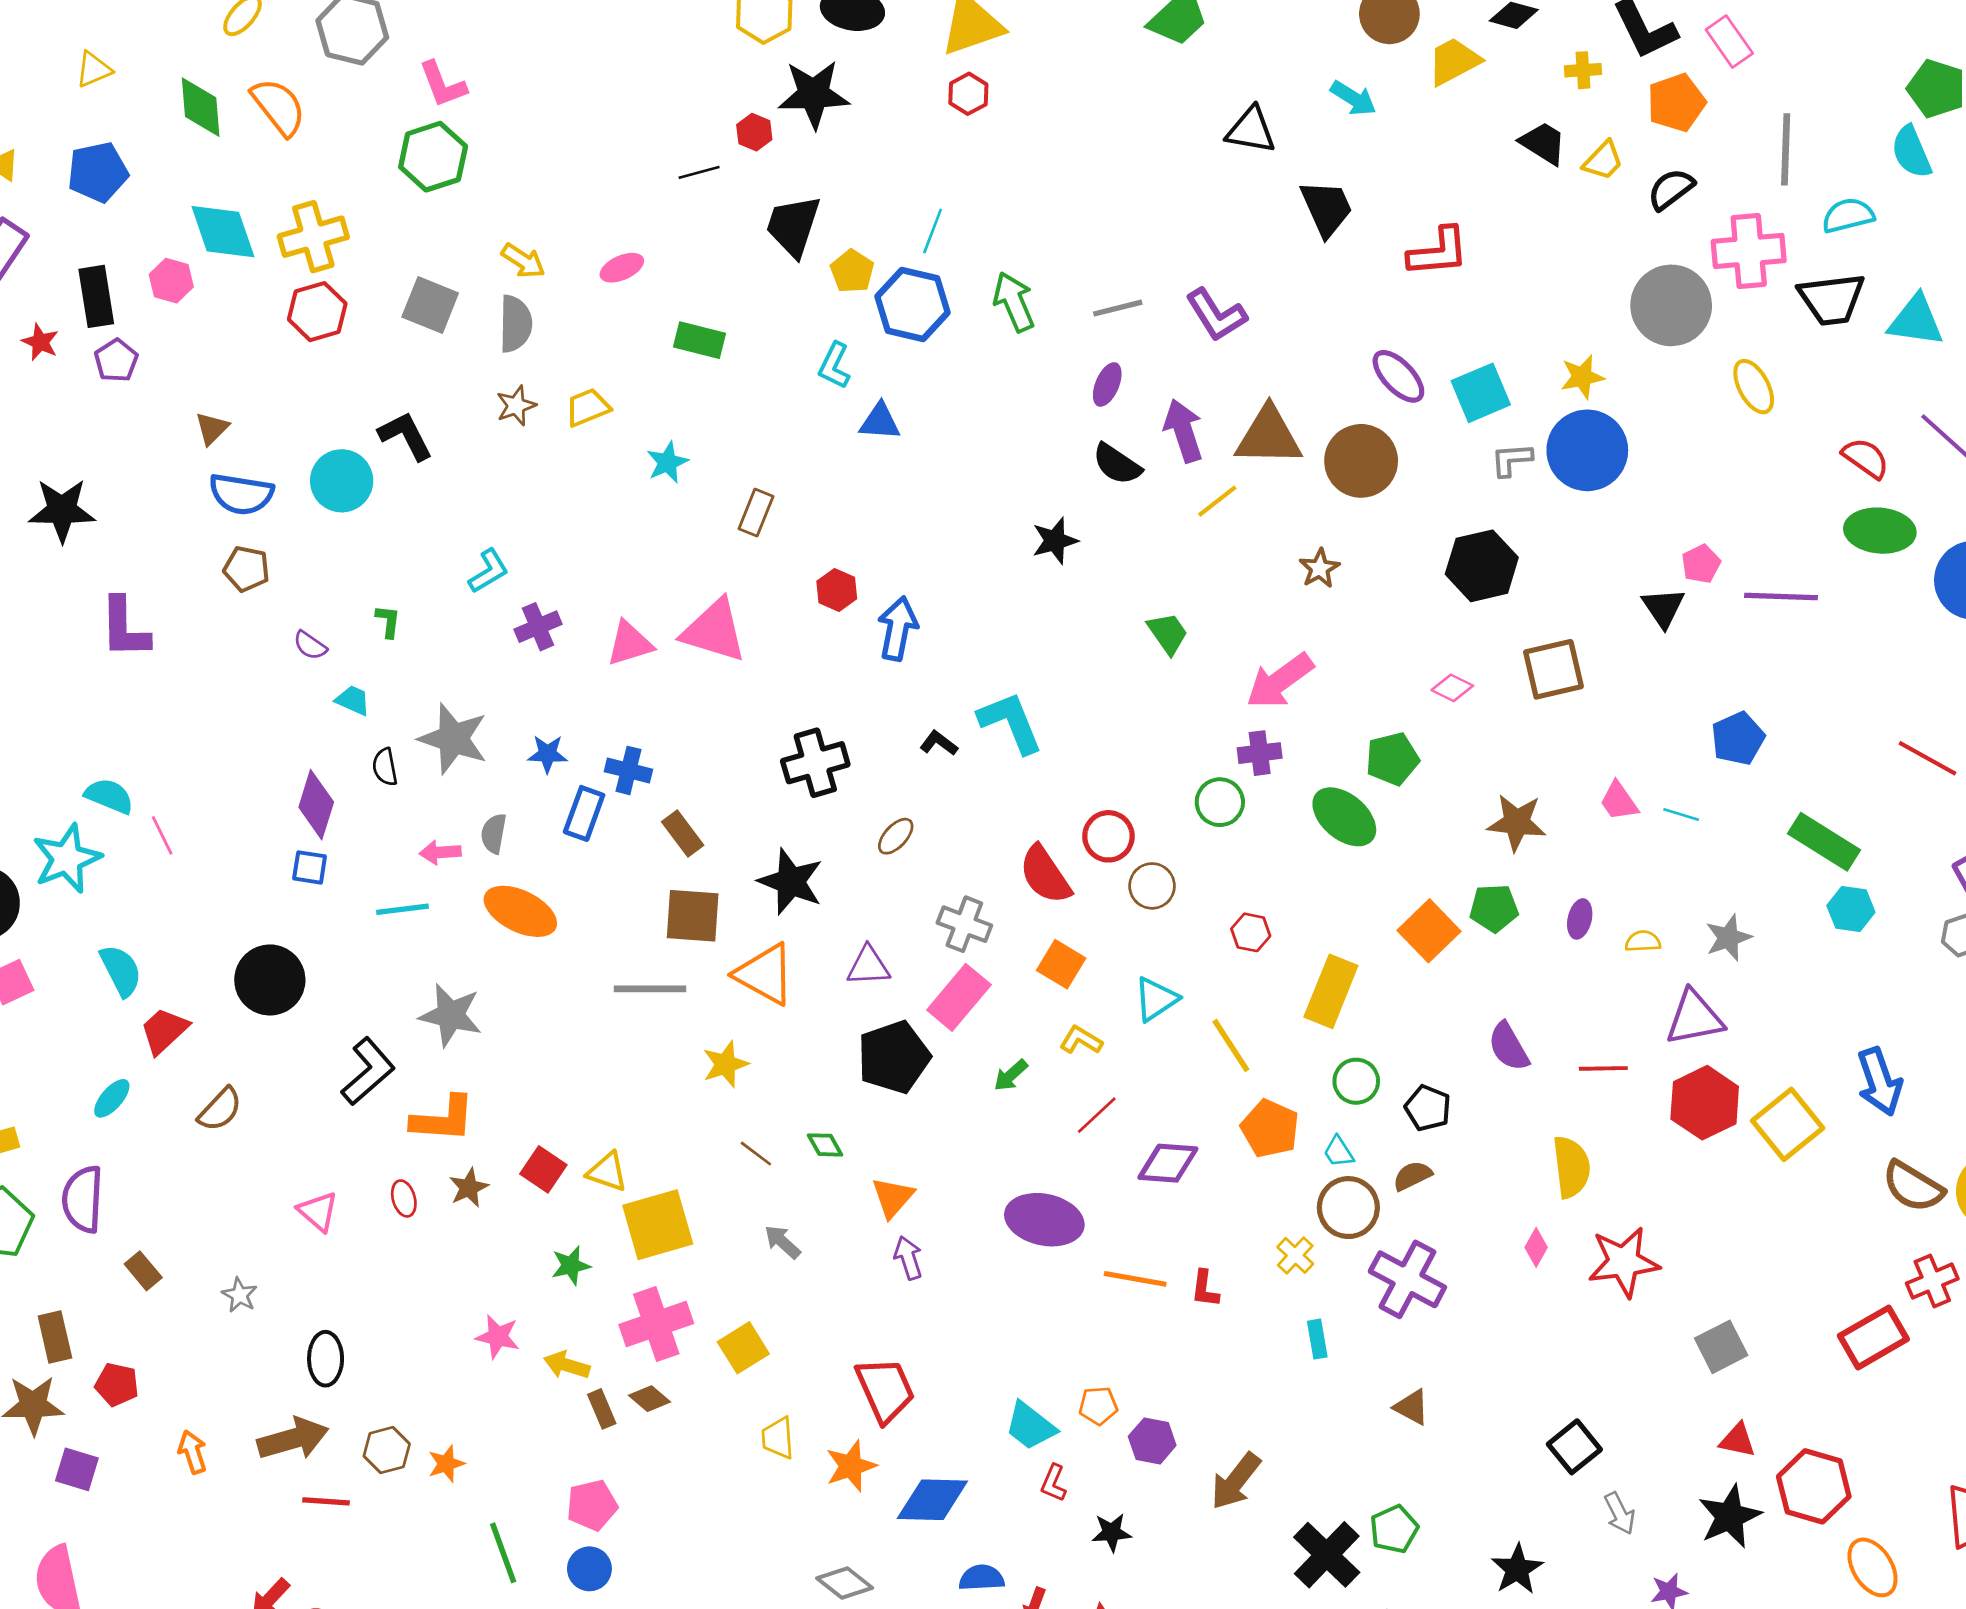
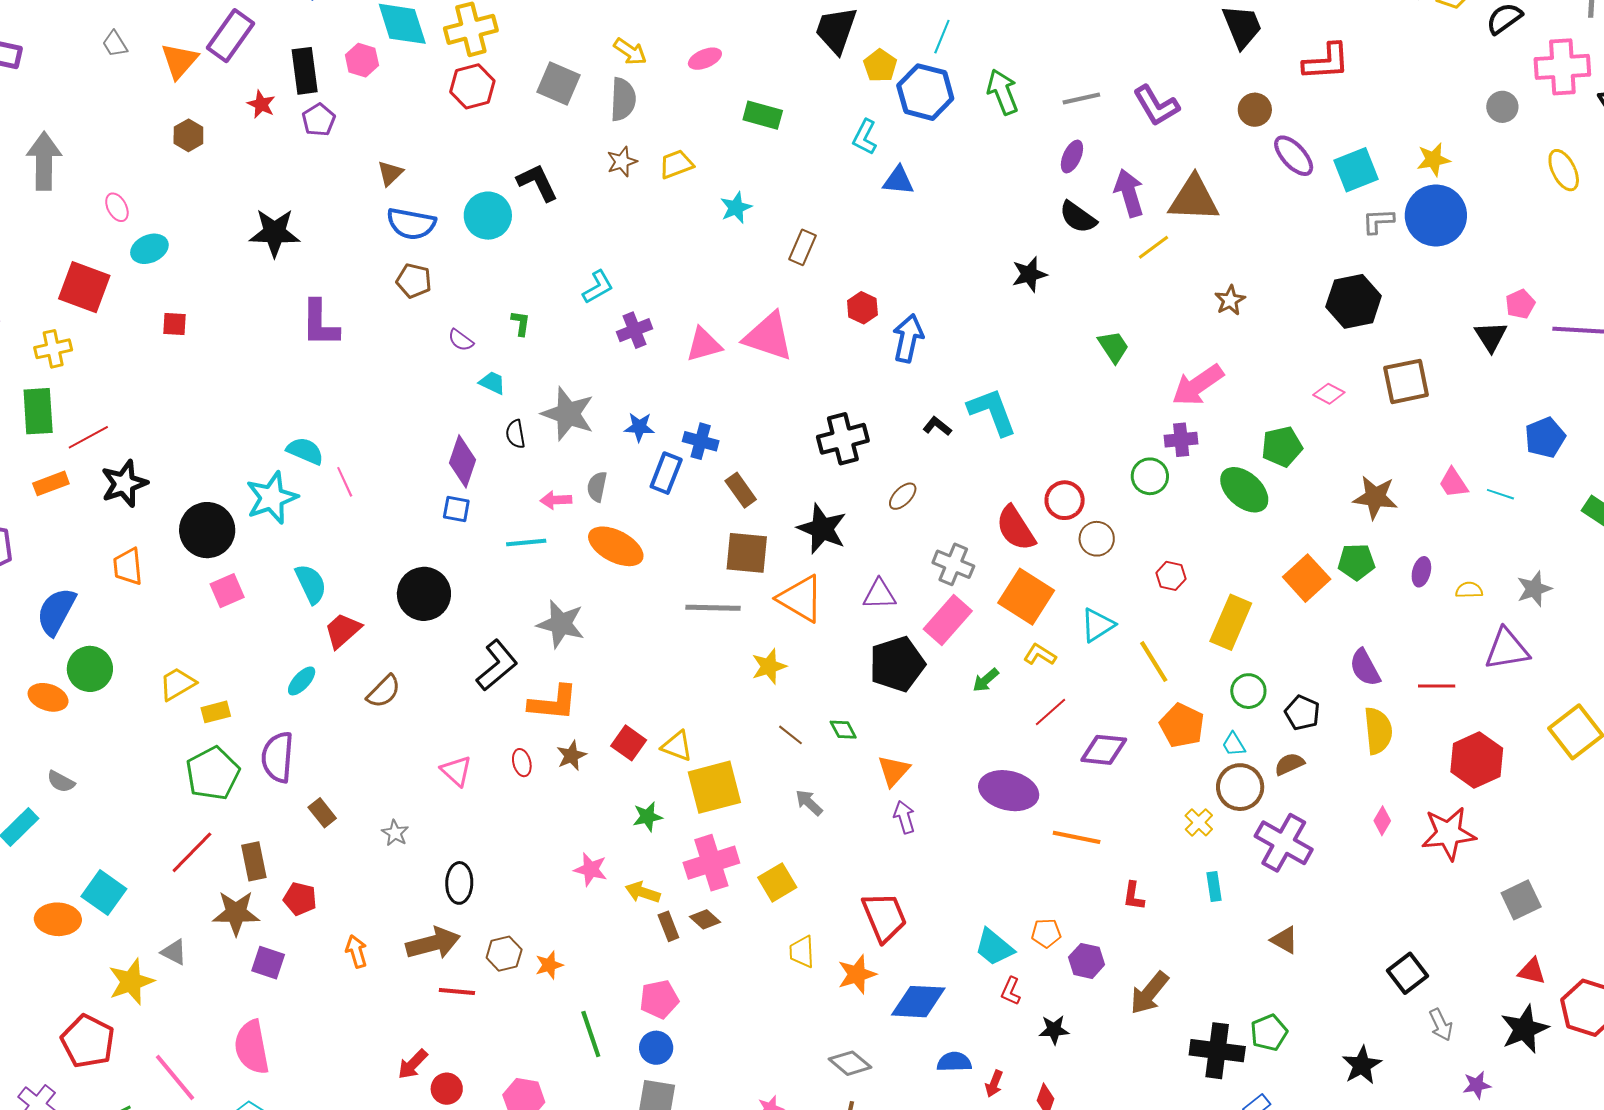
gray circle: (1671, 305) -> (1502, 107), size x0.5
brown circle: (1361, 461) -> (1255, 110), moved, size x0.6
orange square: (1061, 964) -> (1026, 597), size x1.5
red hexagon: (1705, 1103) -> (1477, 760), moved
yellow semicircle: (1571, 1167) -> (1378, 731), moved
red L-shape: (1205, 1289) -> (1133, 896), moved
black cross: (1327, 1555) -> (1217, 1051), turned -38

